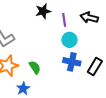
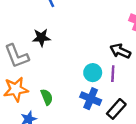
black star: (43, 11) -> (41, 38), moved
purple line: (64, 20) -> (113, 74), moved

